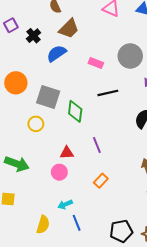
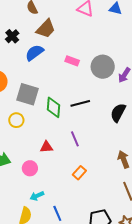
gray circle: (130, 56) -> (103, 67), moved
black line: (108, 93) -> (80, 103), moved
pink circle: (59, 172) -> (30, 168), moved
cyan arrow: (65, 204) -> (37, 196), moved

